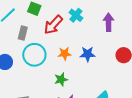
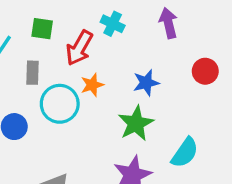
orange star: (65, 54) -> (92, 85), moved
green star: (61, 79) -> (136, 123), moved, size x1.5

